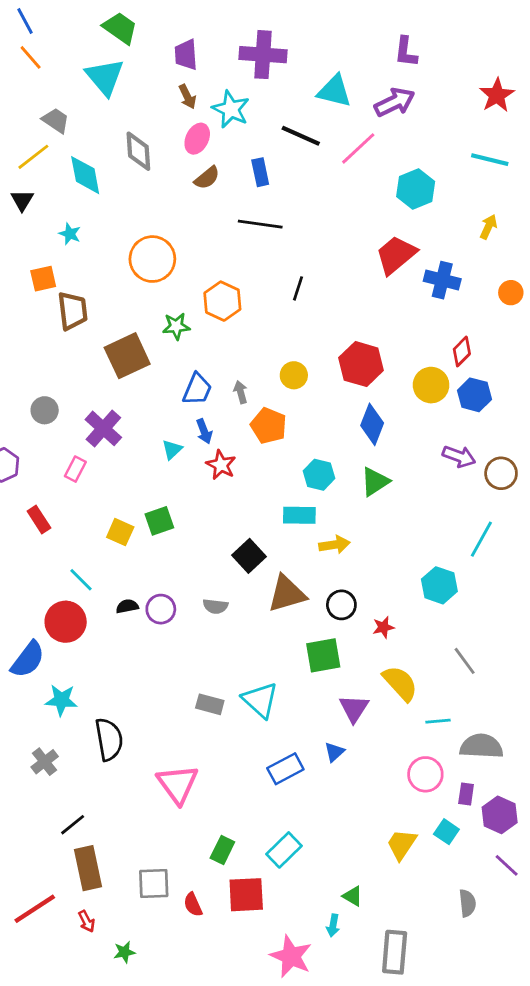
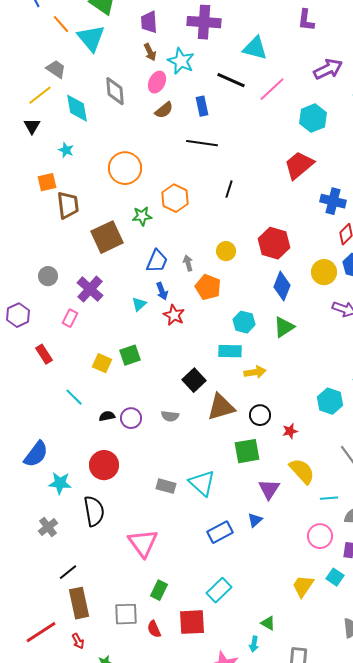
orange line: (31, 57) -> (61, 24), moved
purple arrow: (395, 102) -> (328, 69), moved
blue cross: (442, 280) -> (333, 201), moved
yellow circle: (431, 385) -> (324, 272), moved
red circle: (66, 622) -> (104, 465), moved
green rectangle: (222, 850) -> (159, 590), moved

